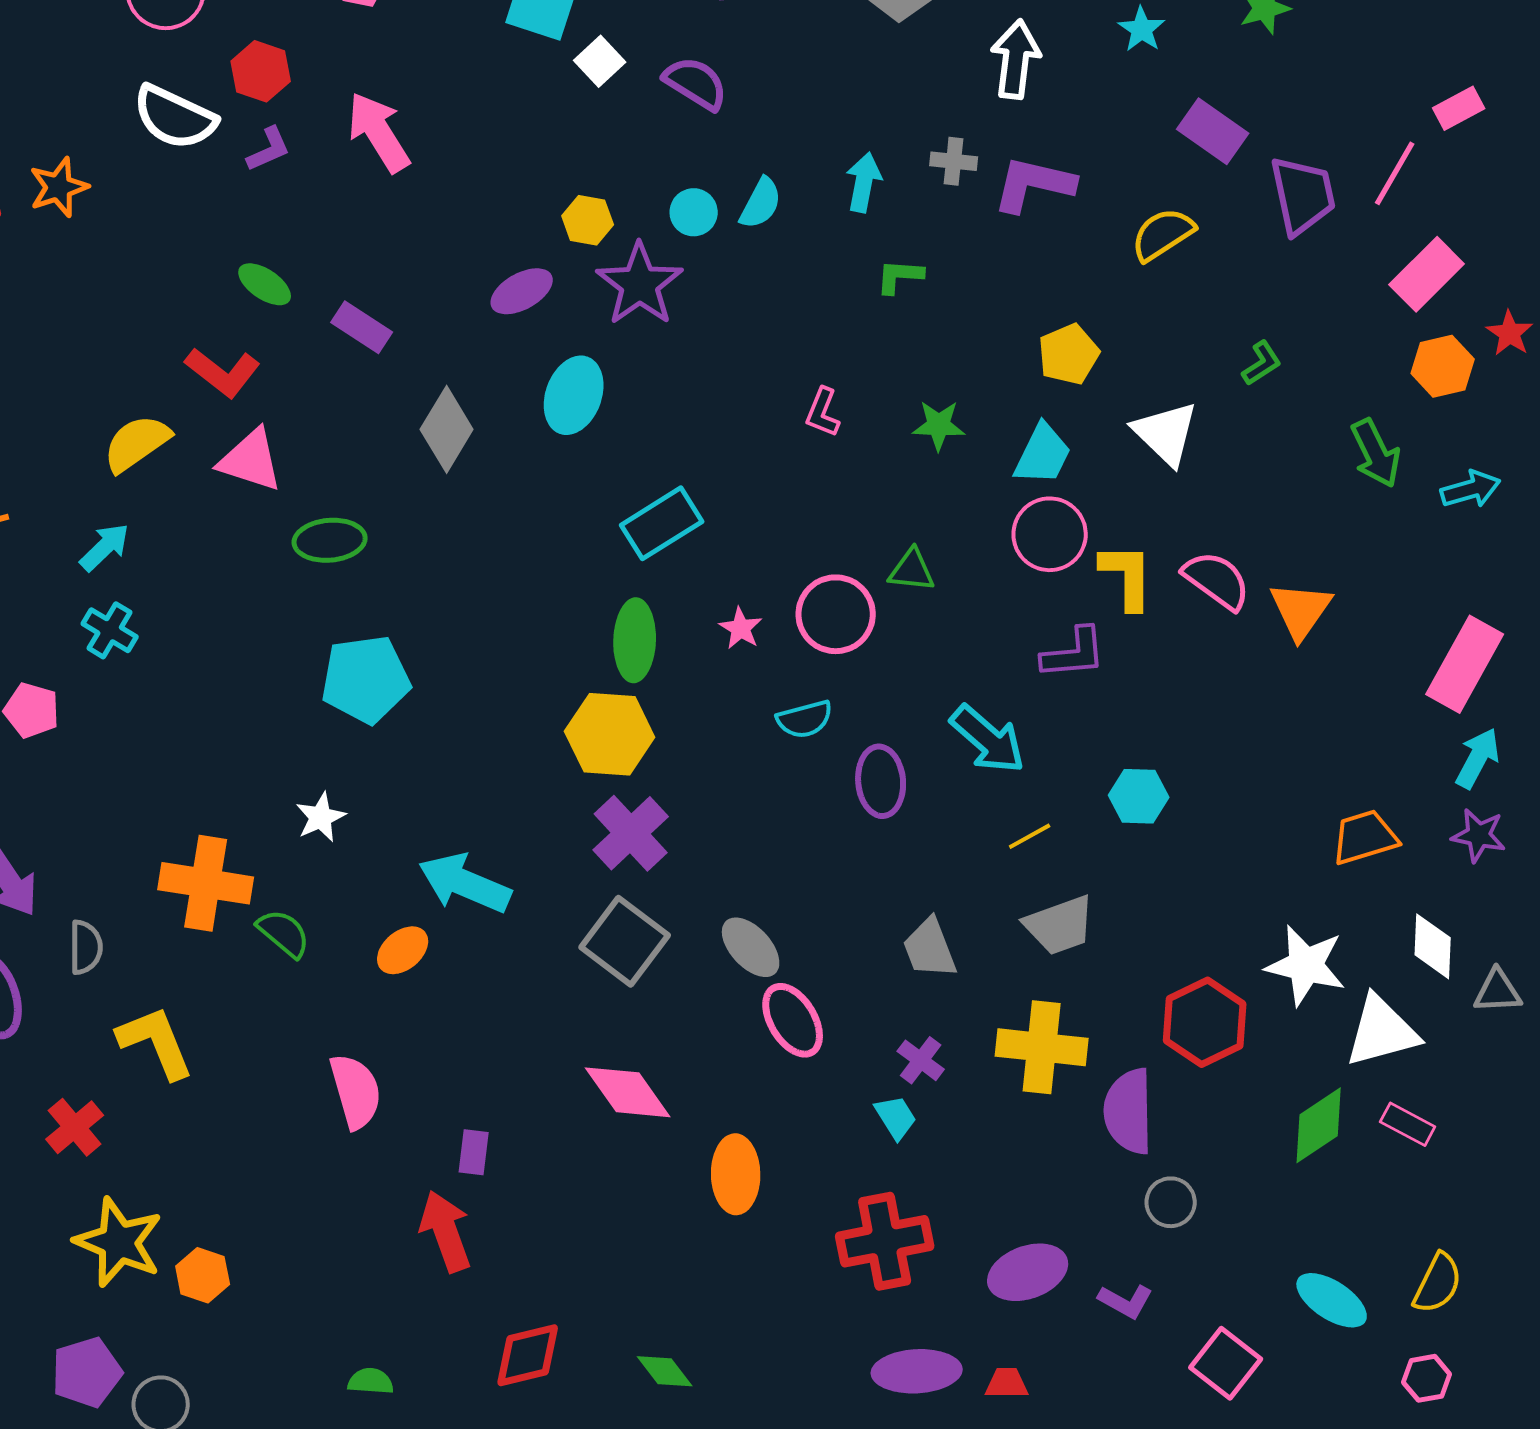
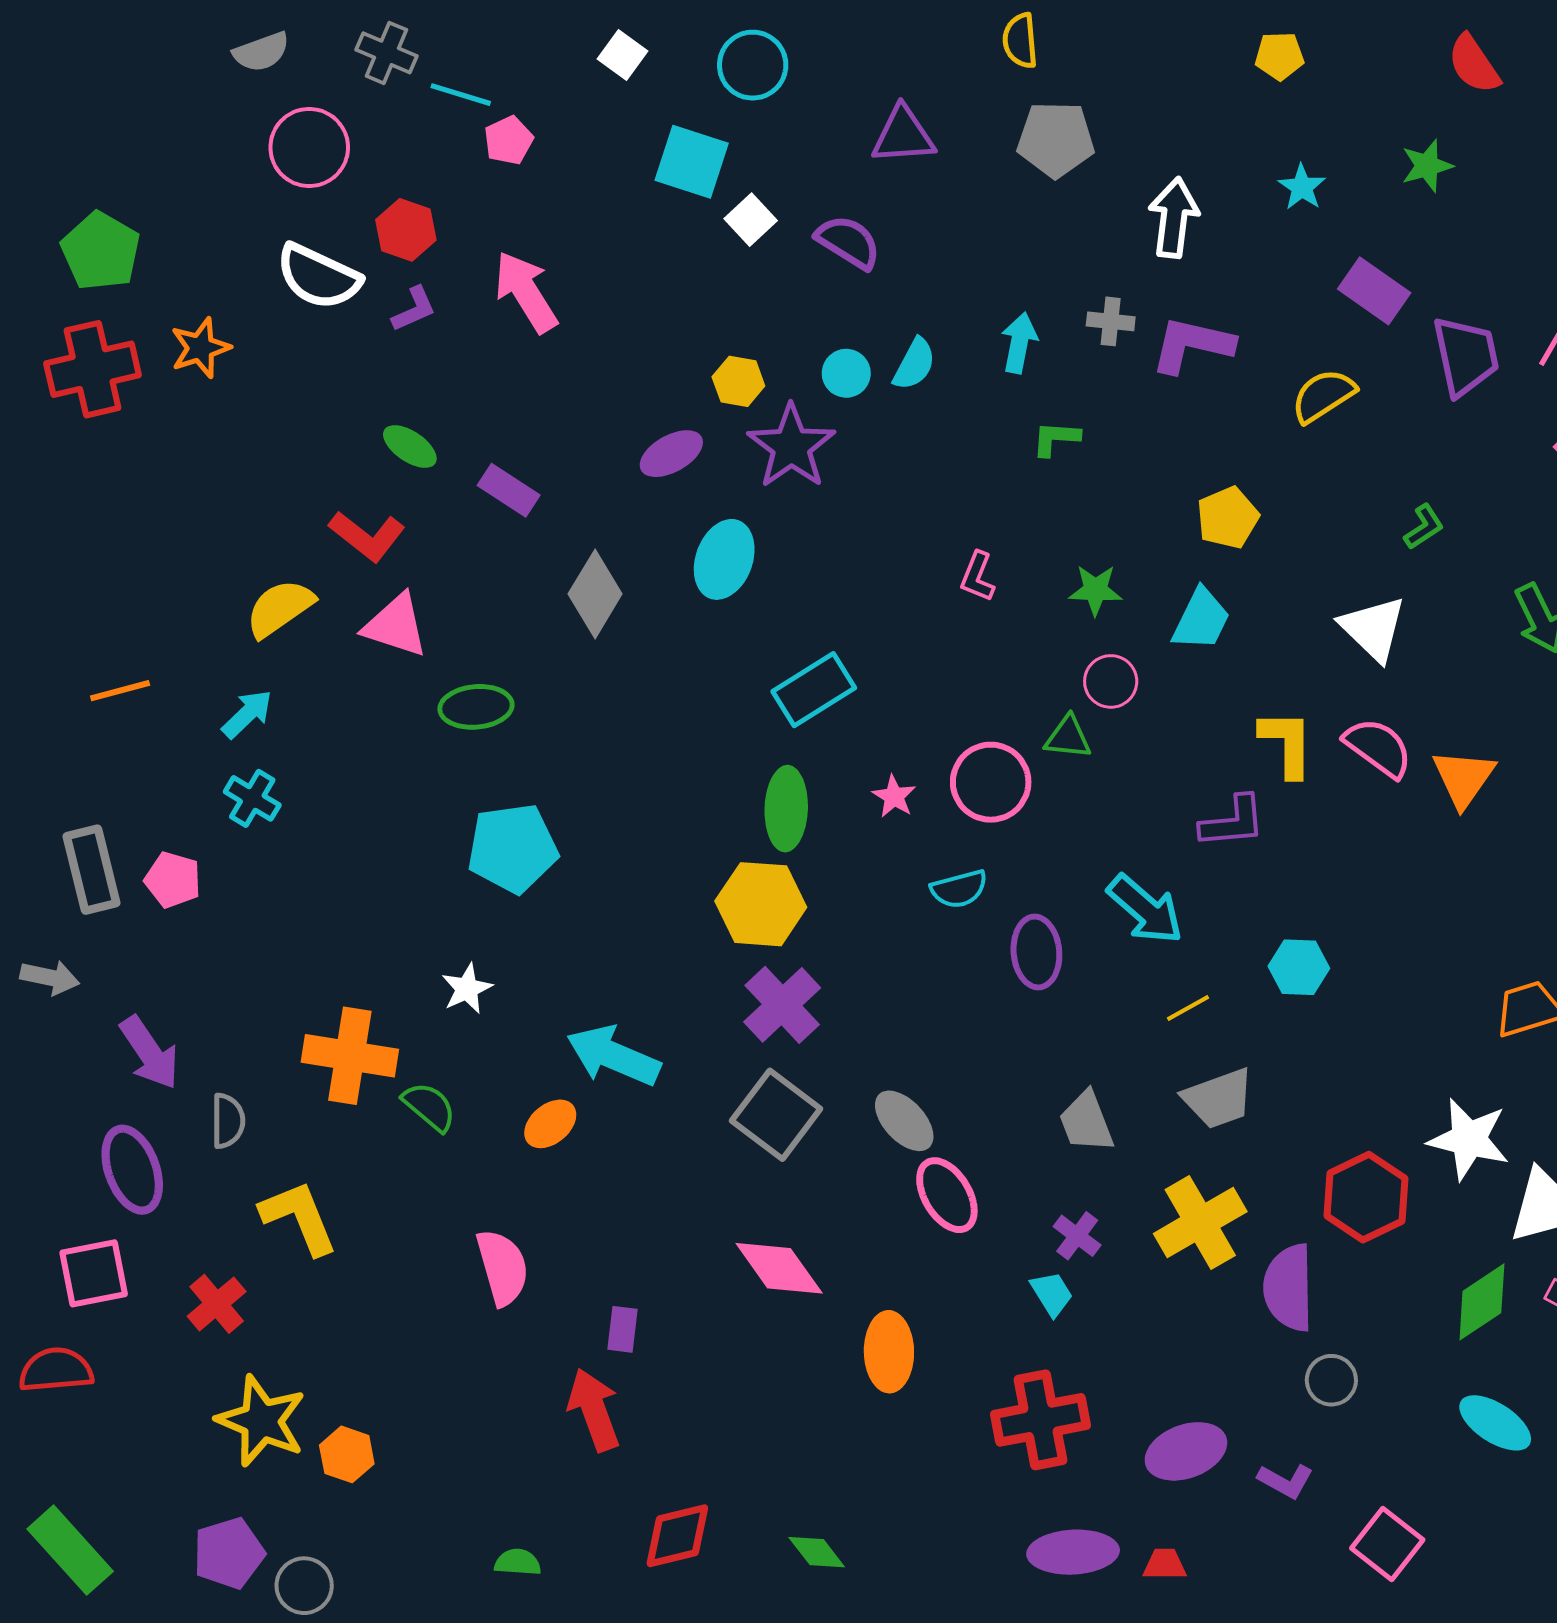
white triangle: (1166, 433) -> (1373, 629), moved
pink circle: (1050, 534) -> (1111, 681), moved, size x0.7
yellow cross: (1042, 1047) -> (1200, 1223), turned -36
cyan ellipse: (1332, 1300) -> (1495, 1423), moved

